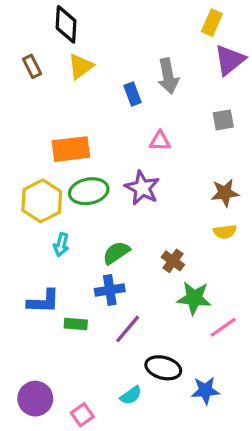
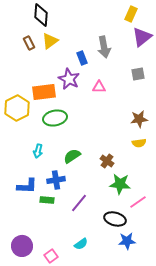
brown rectangle: (32, 66) -> (29, 43), moved
purple star: (142, 188) -> (69, 79), moved
yellow hexagon: (42, 201) -> (17, 108), moved
blue cross: (110, 290) -> (56, 180), moved
black ellipse: (163, 368) -> (115, 219), moved

